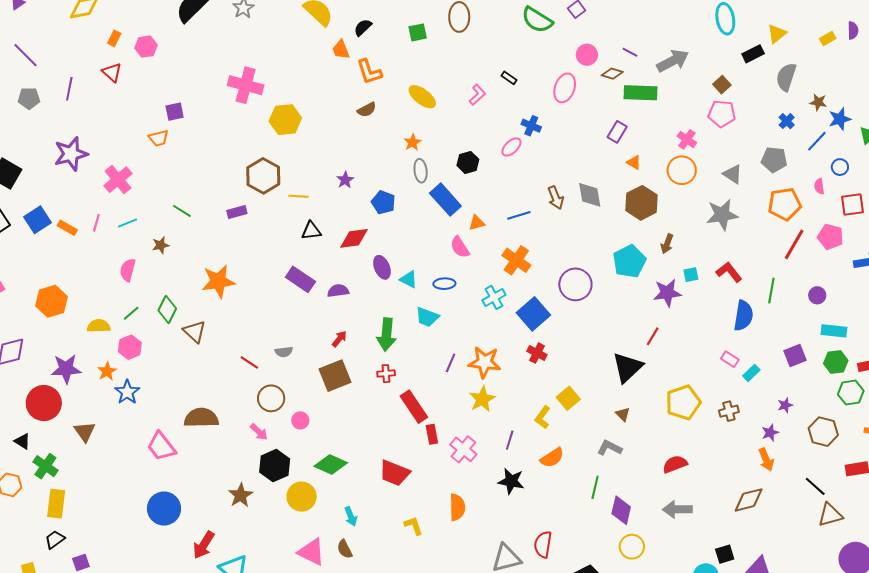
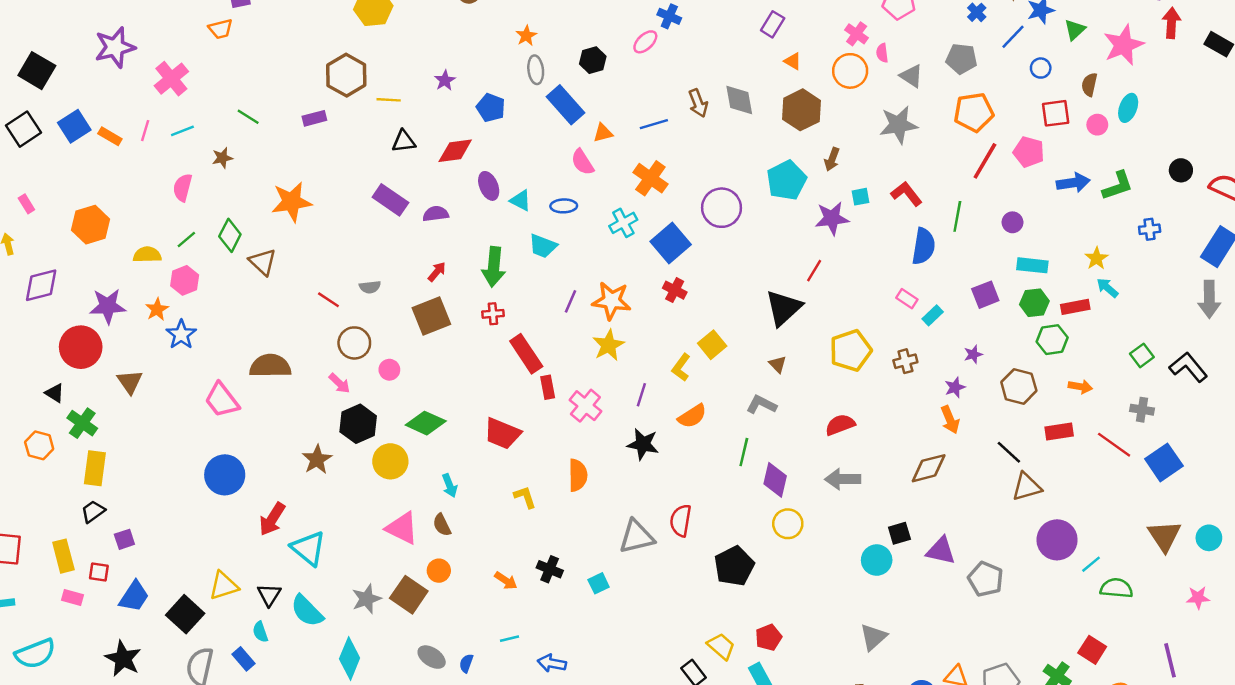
pink semicircle: (819, 186) -> (882, 53), moved

